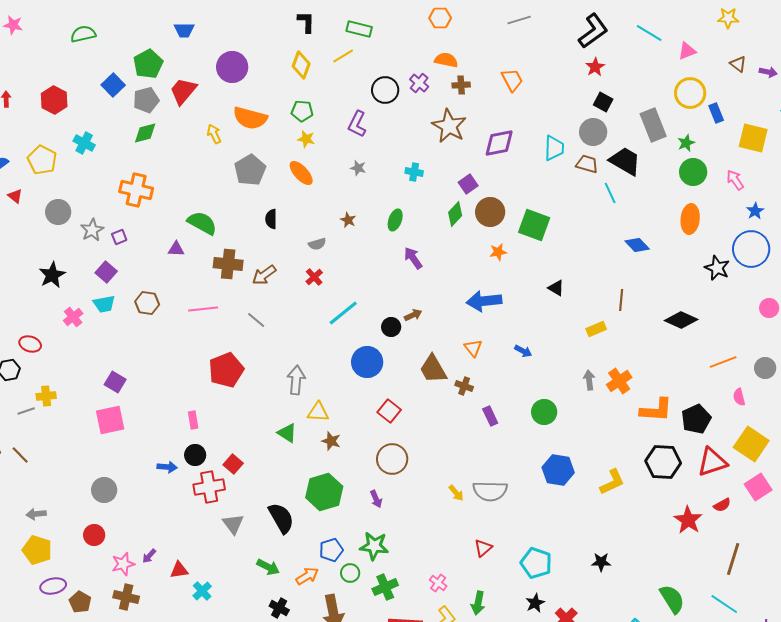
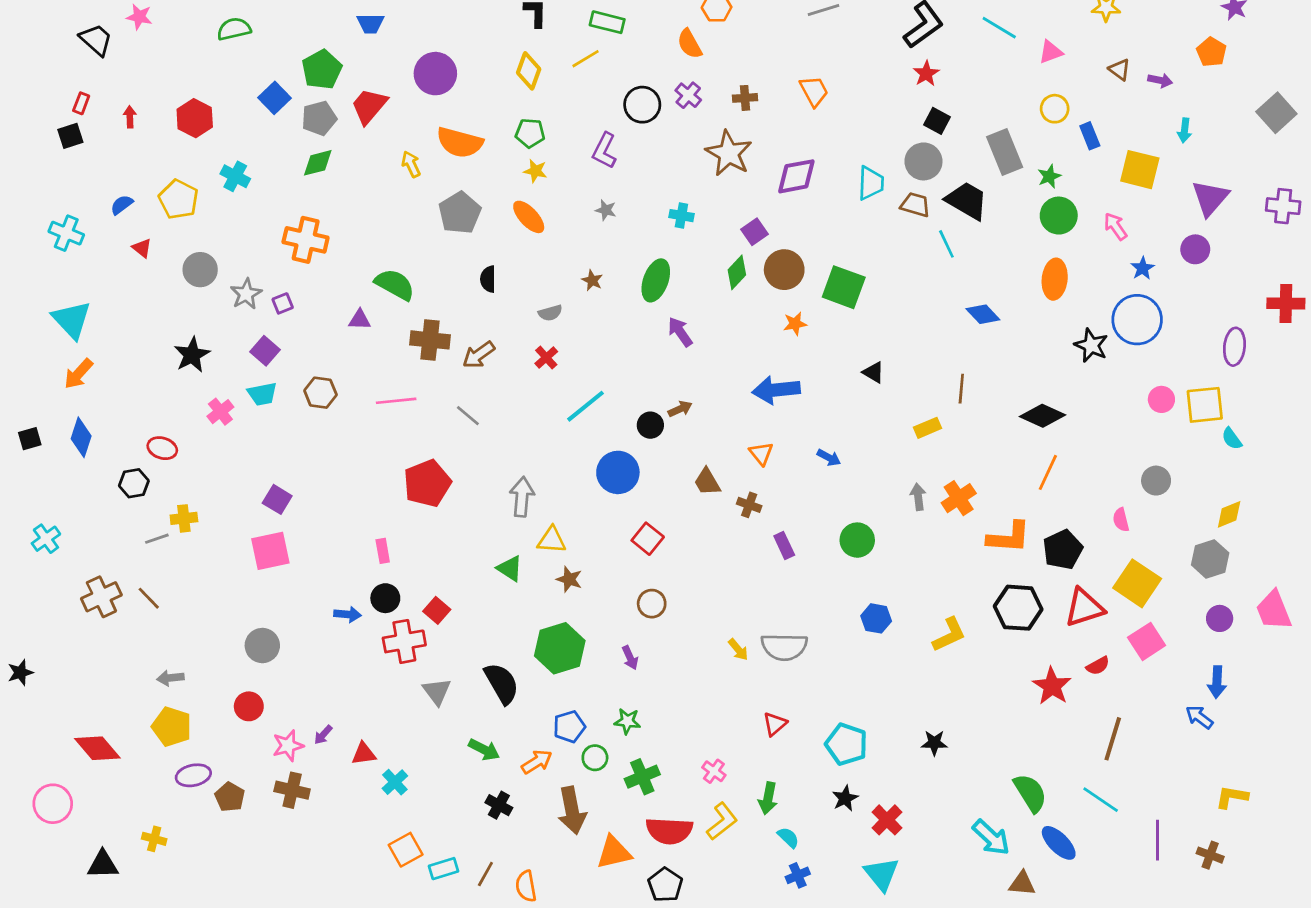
orange semicircle: (446, 60) -> (690, 44), moved, turned -130
yellow circle: (690, 93) -> (1055, 109), size x0.7
green ellipse: (395, 220) -> (656, 280), size x1.4
orange line: (723, 362) -> (1048, 472), moved, turned -44
brown trapezoid: (433, 369) -> (707, 482), size x0.7
brown circle: (392, 459) -> (652, 604), size x0.7
blue hexagon: (558, 470) -> (876, 618), size x0.7
green star: (374, 546) -> (627, 721), size x0.7

